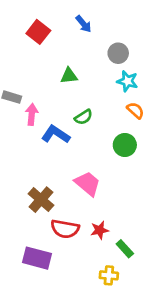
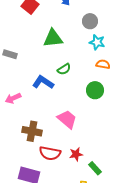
green triangle: (69, 76) -> (53, 38), size x1.5
orange semicircle: (135, 110) -> (103, 64), turned -32
pink arrow: (32, 114) -> (13, 98), moved, turned -119
brown cross: (41, 200) -> (32, 131), turned -30

